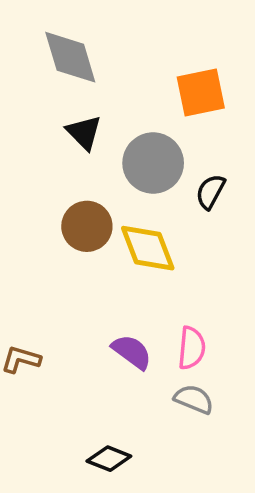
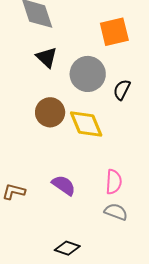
purple semicircle: (132, 352) -> (64, 185), moved

